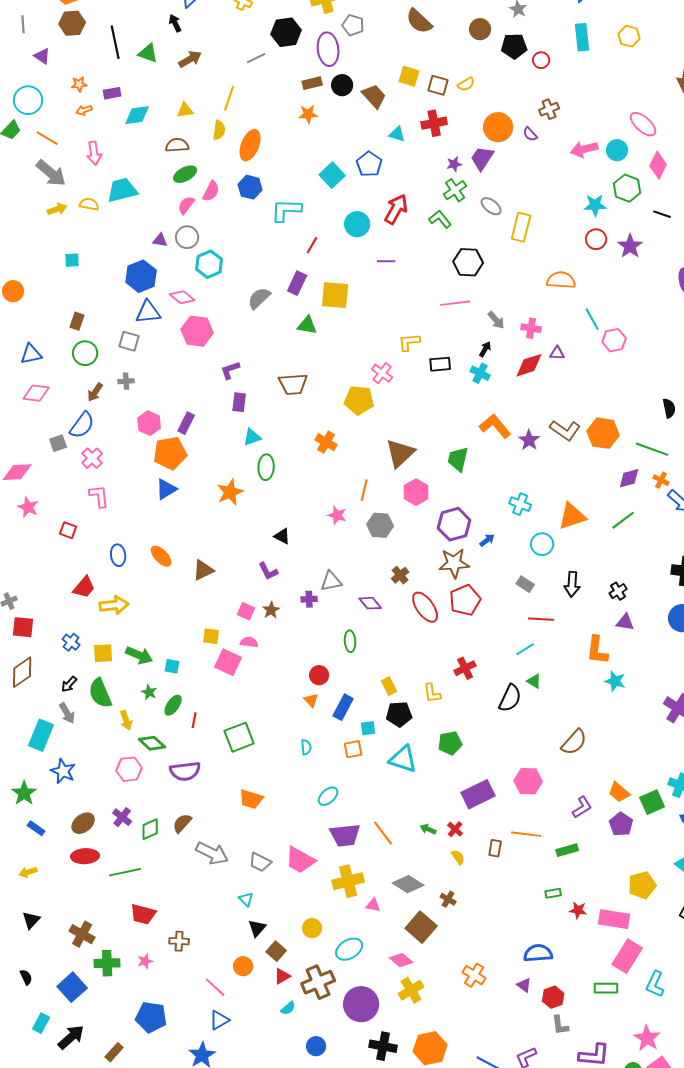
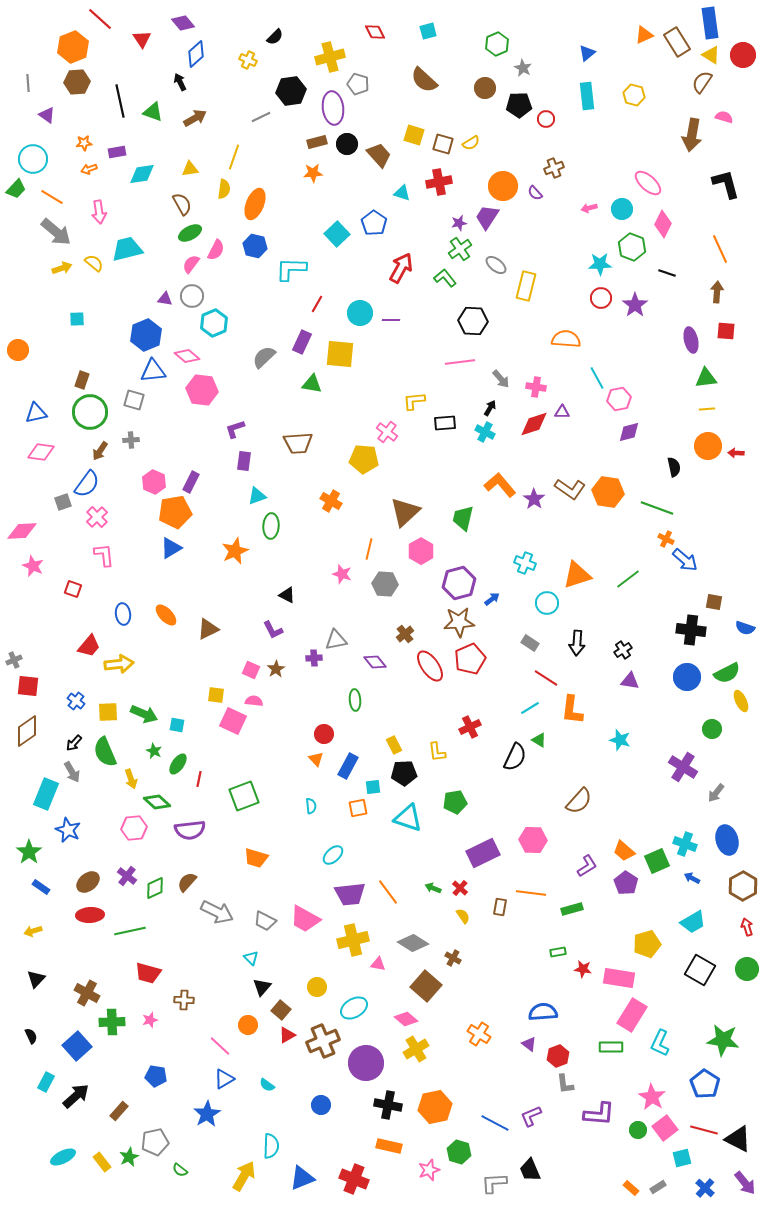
brown semicircle: (177, 145) -> (182, 204), turned 65
pink arrow: (584, 149) -> (589, 208), size x0.6
yellow semicircle: (89, 204) -> (94, 263), turned 30
cyan circle: (357, 224) -> (360, 313), moved
green circle: (85, 353) -> (90, 412), size x1.4
purple diamond: (629, 478) -> (629, 432), moved
red line: (541, 619) -> (546, 678), turned 30
orange L-shape: (597, 650) -> (572, 710), moved
cyan semicircle: (288, 1008) -> (267, 1085), moved, turned 77
blue pentagon: (151, 1017) -> (156, 1076), size x0.7

